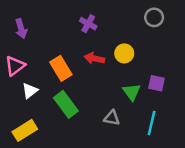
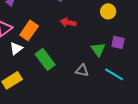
yellow circle: (124, 53) -> (108, 11), moved
orange rectangle: (61, 68) -> (29, 30), moved, turned 66
cyan line: (152, 123) -> (114, 74), turned -72

